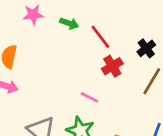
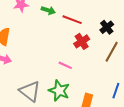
red line: (100, 37) -> (72, 20), turned -30

